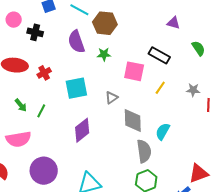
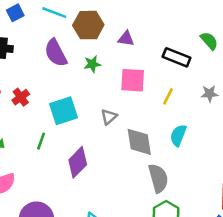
purple triangle: (173, 23) -> (126, 39), moved
black rectangle: (159, 55) -> (177, 57), moved
green line: (41, 111) -> (41, 141), moved
cyan semicircle: (163, 131) -> (178, 135), moved

